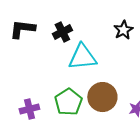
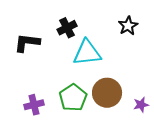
black L-shape: (22, 29) -> (27, 43), moved

